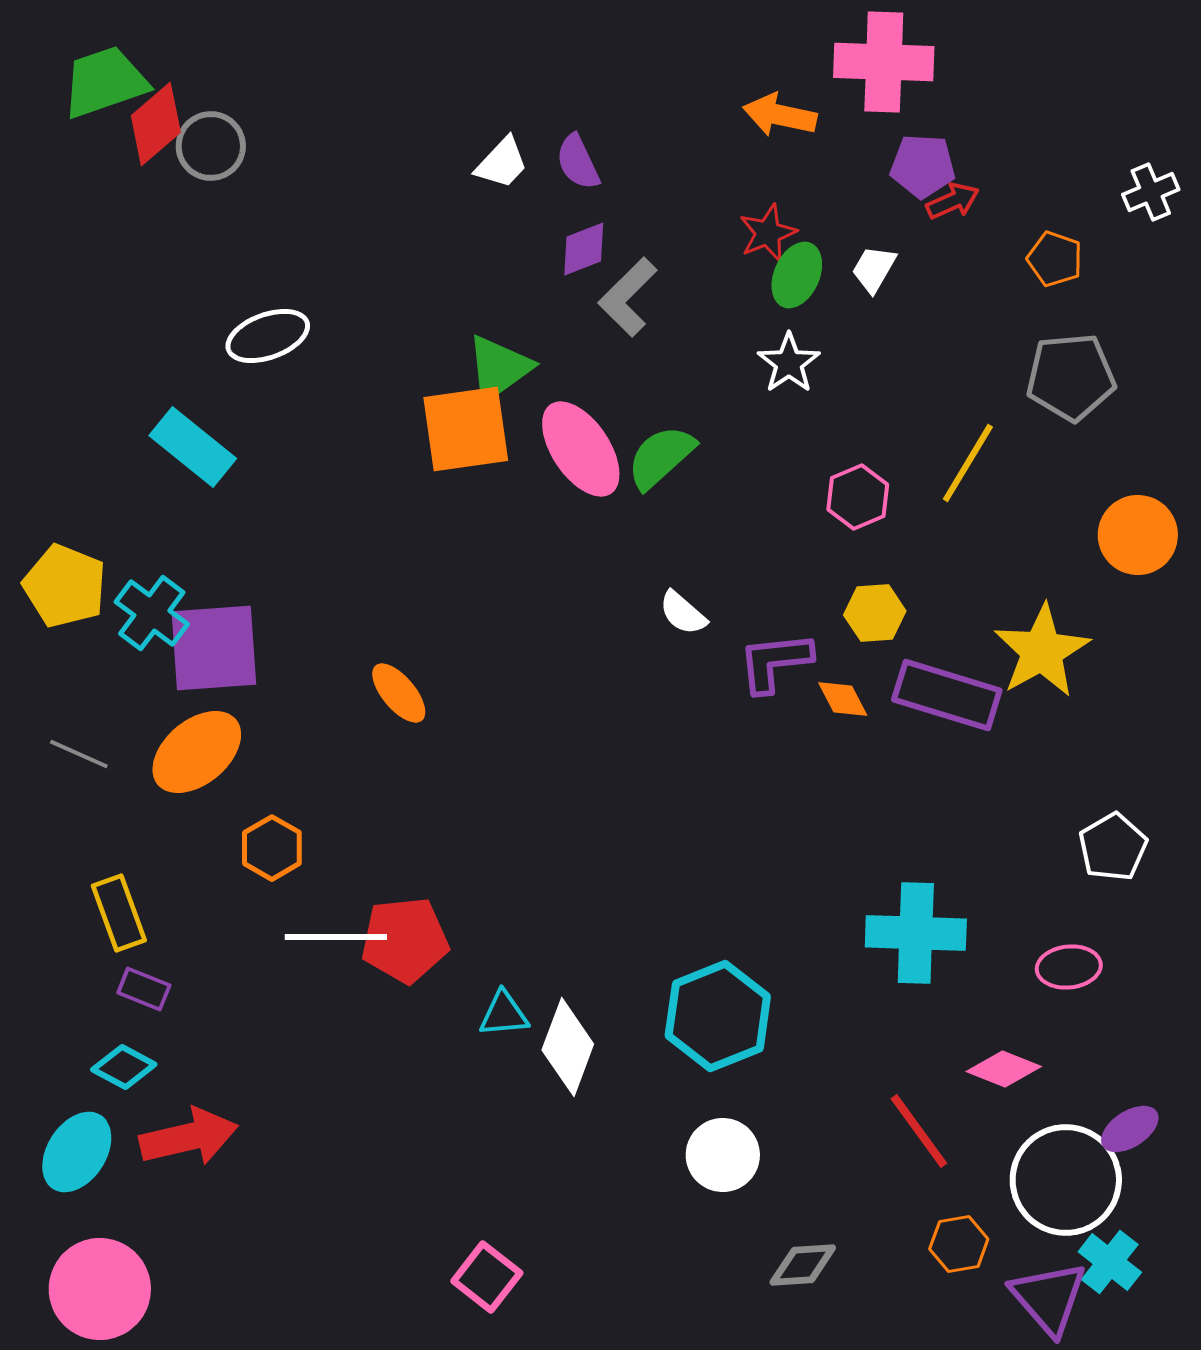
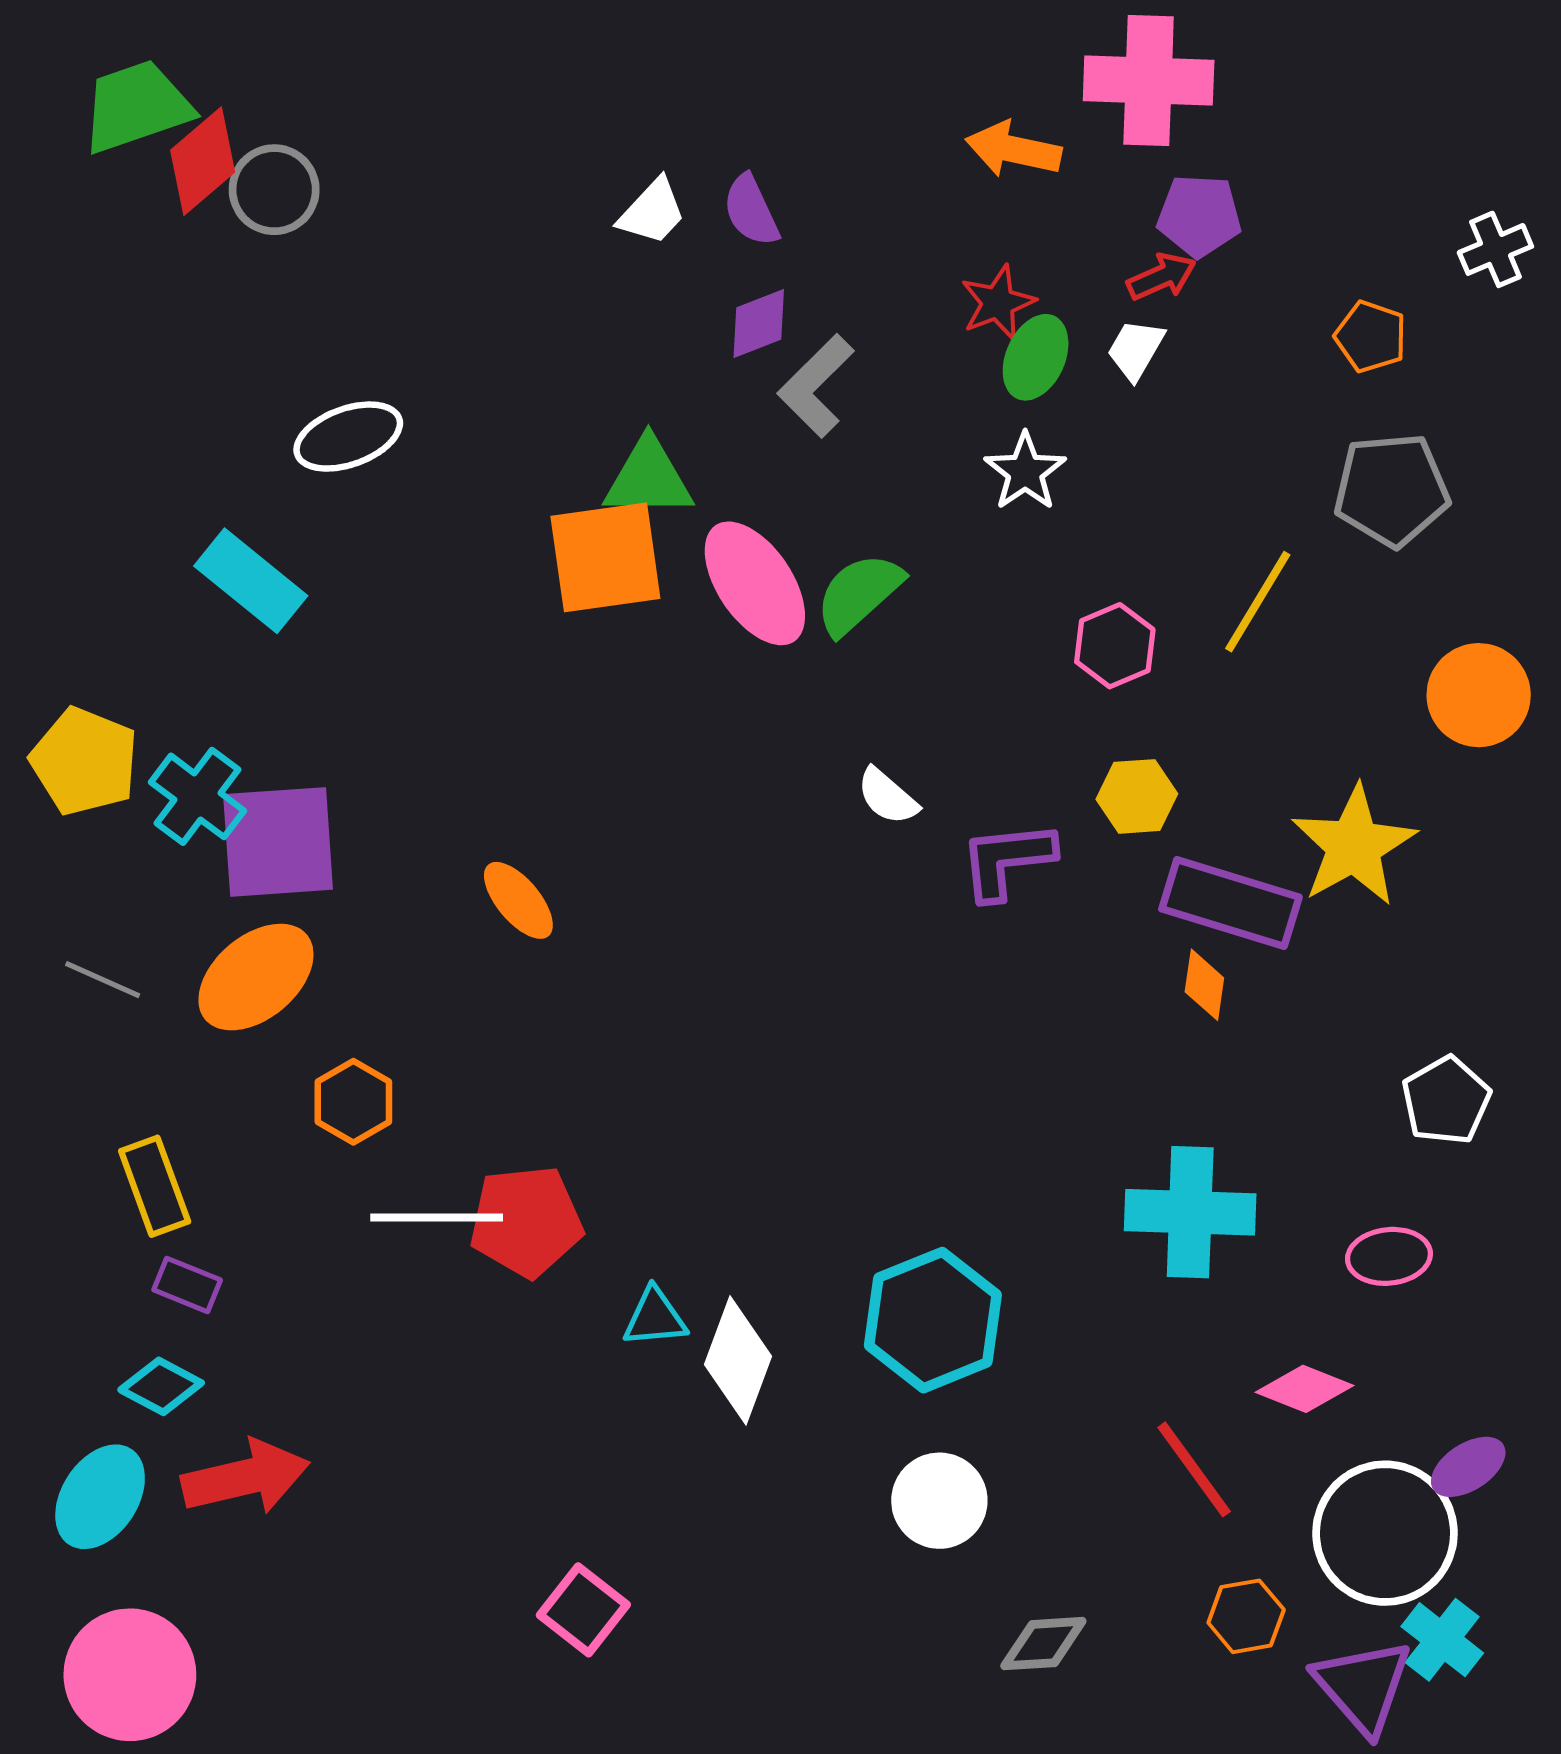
red arrow: (953, 201) -> (1162, 277), moved
green triangle: (499, 368) -> (648, 478), turned 36
orange diamond: (843, 699) -> (1204, 985), moved, turned 36
pink square: (487, 1277) -> (583, 1610), moved

